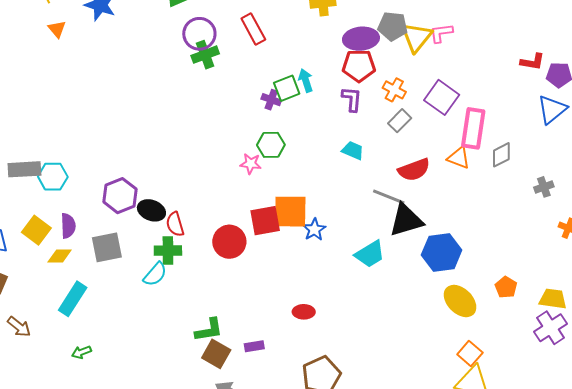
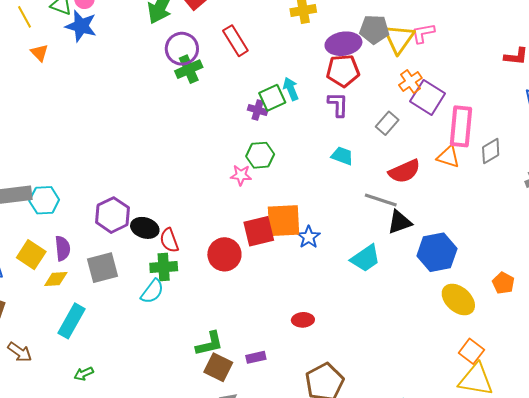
orange cross: (394, 90) -> (410, 81), moved, turned 30
black triangle: (406, 220) -> (400, 222), size x0.7

